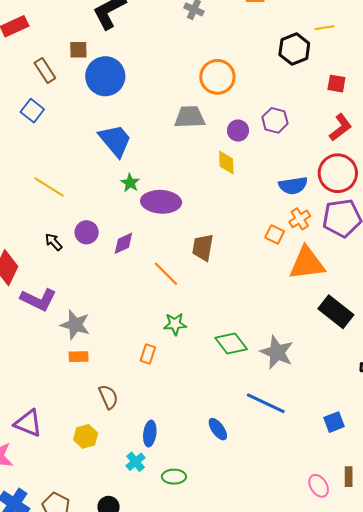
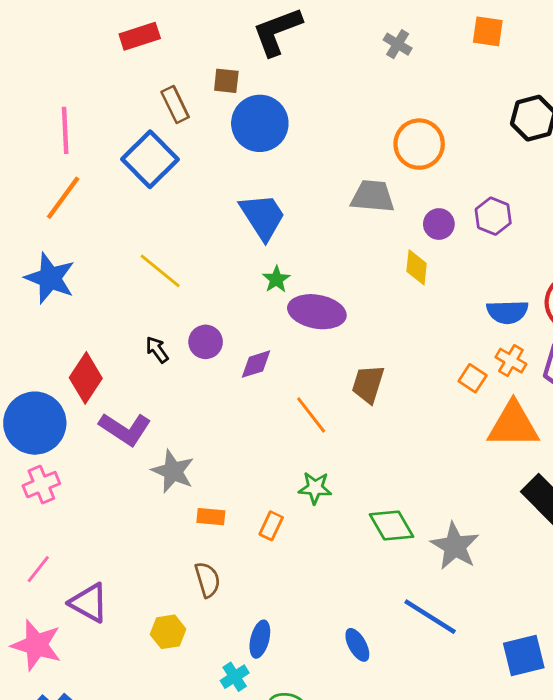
blue square: (32, 111) -> (150, 159), size x1.6
orange cross: (300, 219) -> (511, 361), turned -35
orange rectangle: (79, 357) -> (211, 517), moved
blue square: (334, 422) -> (524, 655), size x1.4

